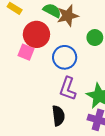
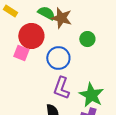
brown star: (68, 16) -> (61, 18), turned 30

